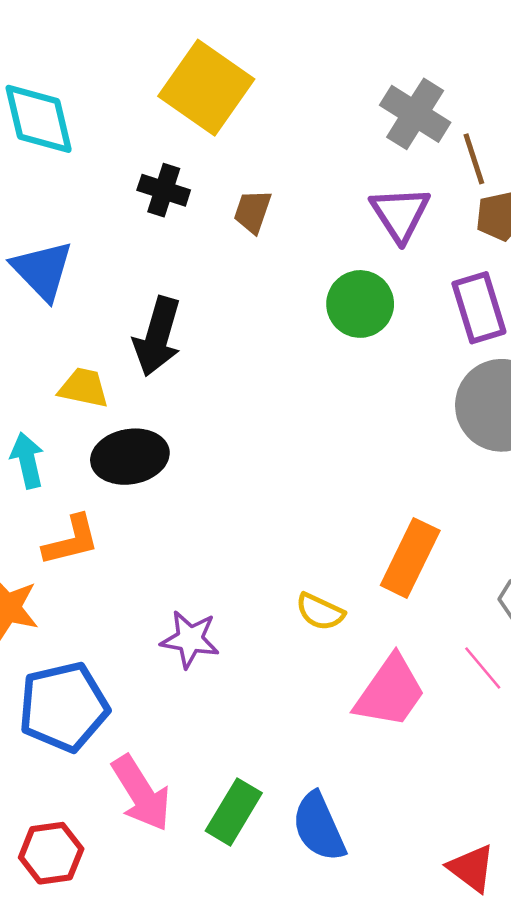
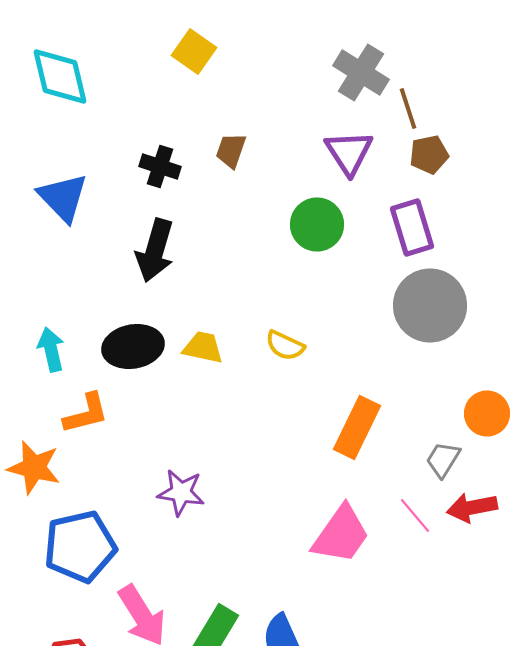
yellow square: (206, 88) -> (194, 52), size x0.6
black cross: (164, 190) -> (160, 166), moved
yellow trapezoid: (84, 388) -> (203, 348), moved
yellow semicircle: (320, 612) -> (285, 346), moved

